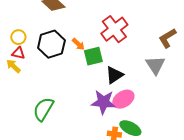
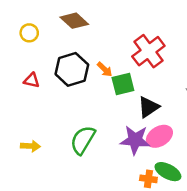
yellow circle: (18, 37) -> (29, 33), moved
yellow arrow: (13, 66) -> (30, 146), moved, turned 140
green semicircle: (43, 109) -> (83, 140), moved

